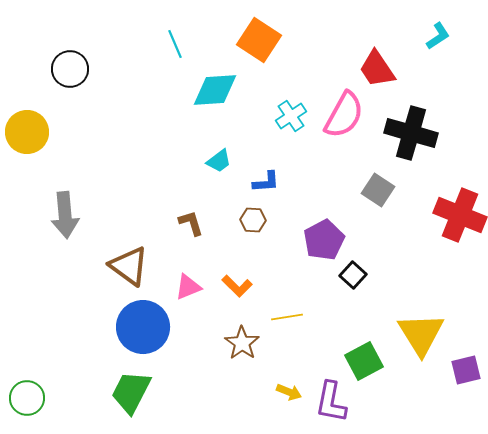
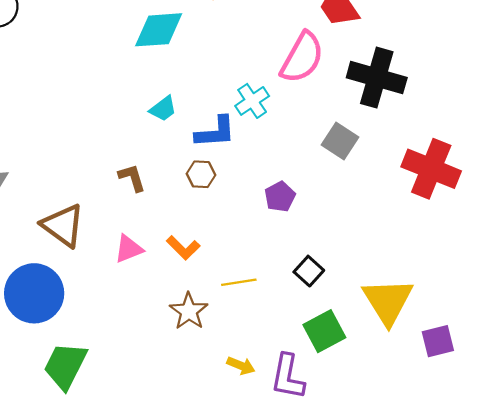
cyan cross: (291, 116) -> (252, 101), moved
blue L-shape: (266, 182) -> (215, 132), size x1.4
purple pentagon: (324, 240) -> (280, 197), size x0.7
black square: (353, 275) -> (309, 271), moved
blue circle: (143, 327) -> (34, 293), moved

